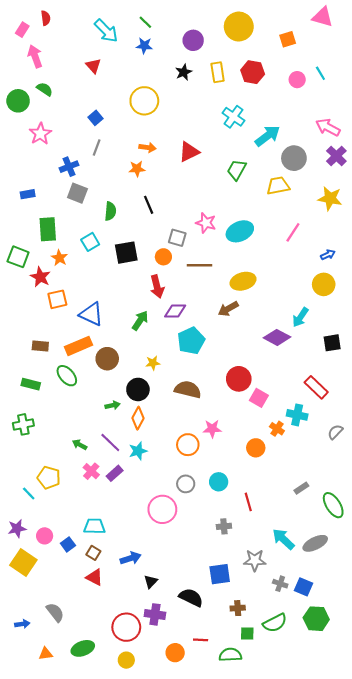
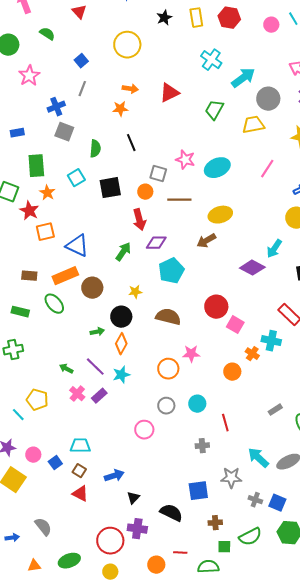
green semicircle: (45, 89) -> (47, 34), moved
pink circle: (162, 509) -> (144, 430), size x0.7

